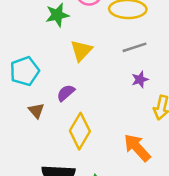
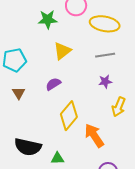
purple semicircle: (66, 93) -> (53, 84), moved
yellow diamond: (80, 131) -> (69, 116), moved

